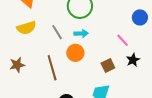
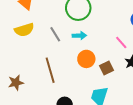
orange circle: (75, 53) -> (86, 59), moved
brown star: (17, 65) -> (16, 83), moved

